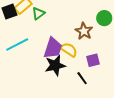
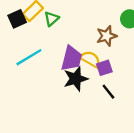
brown star: (84, 31) -> (107, 36), turned 30
purple square: (93, 60) -> (104, 68), moved

